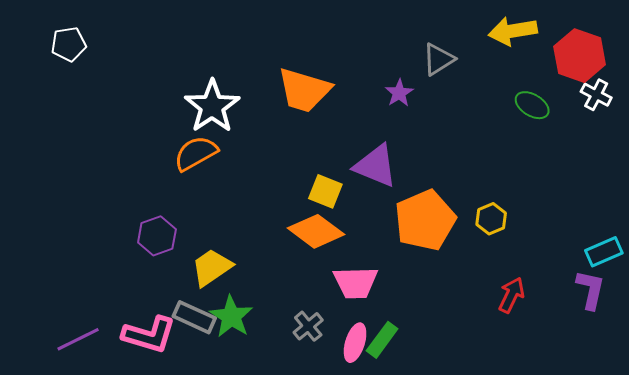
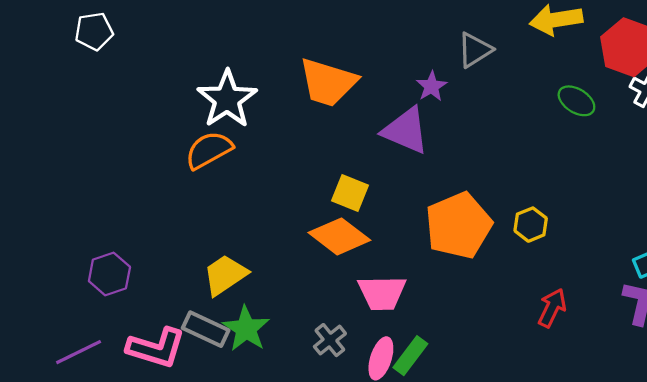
white pentagon: (69, 44) -> (94, 31), moved
purple triangle: (376, 166) -> (406, 131), moved
purple hexagon: (157, 236) -> (109, 274), moved

